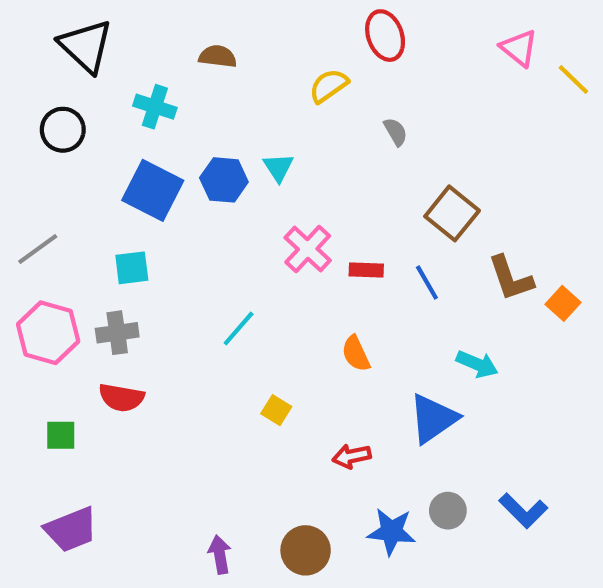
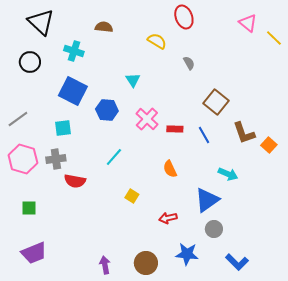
yellow semicircle: (329, 86) -> (157, 41), turned 66
blue hexagon: (224, 180) -> (107, 110), moved
red semicircle: (121, 398) -> (75, 181), moved
gray circle: (448, 511) -> (214, 229), moved
blue L-shape: (523, 511) -> (237, 262), moved

